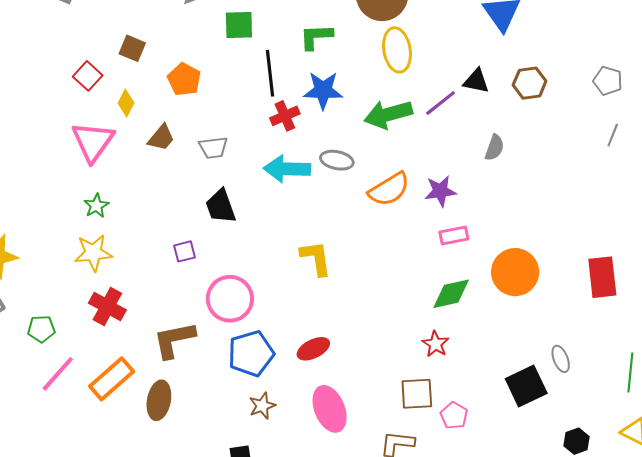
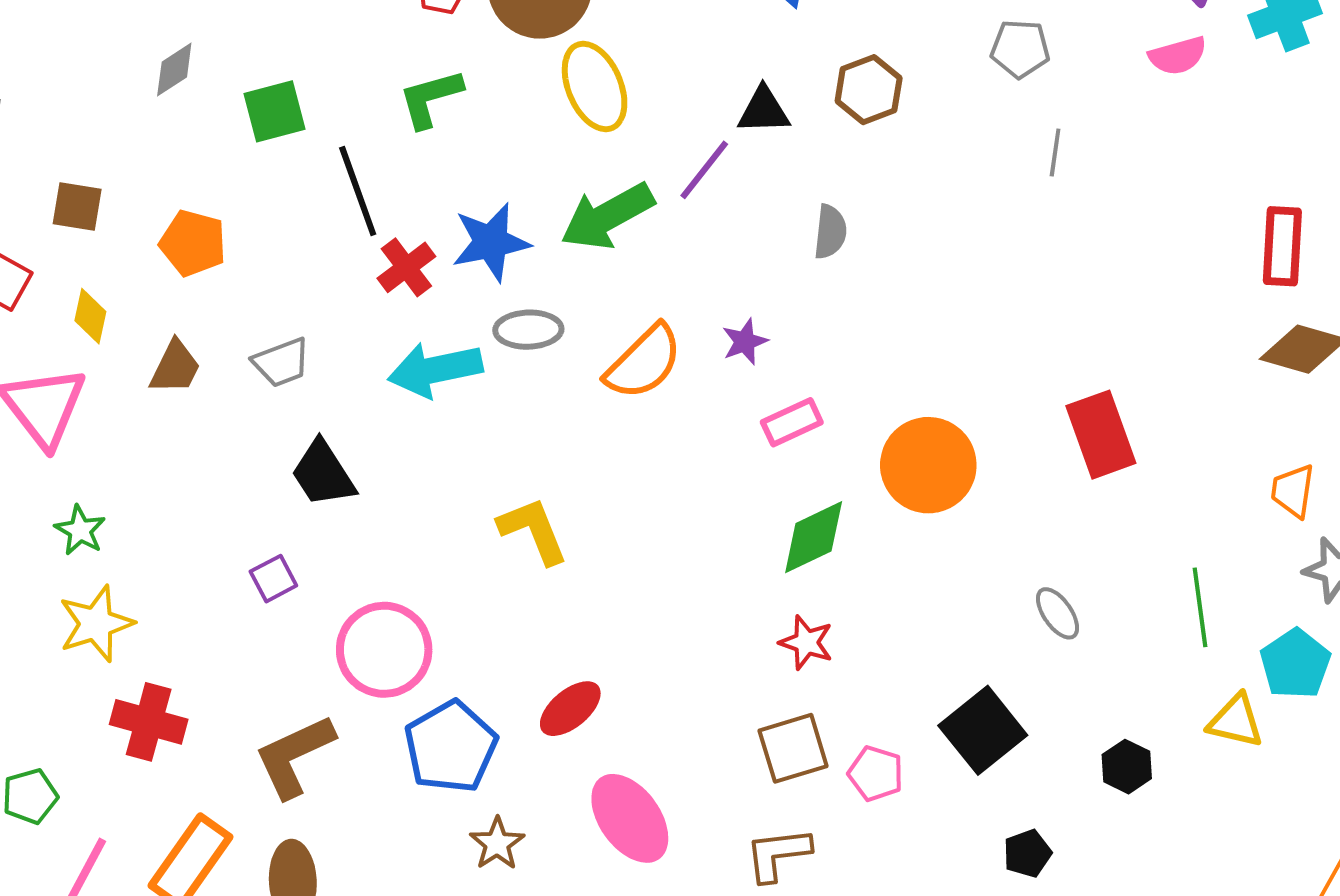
blue star: (323, 90) -> (491, 242), moved
purple star: (440, 191) -> (745, 342), size x0.7
black square: (526, 386) -> (983, 730), moved

